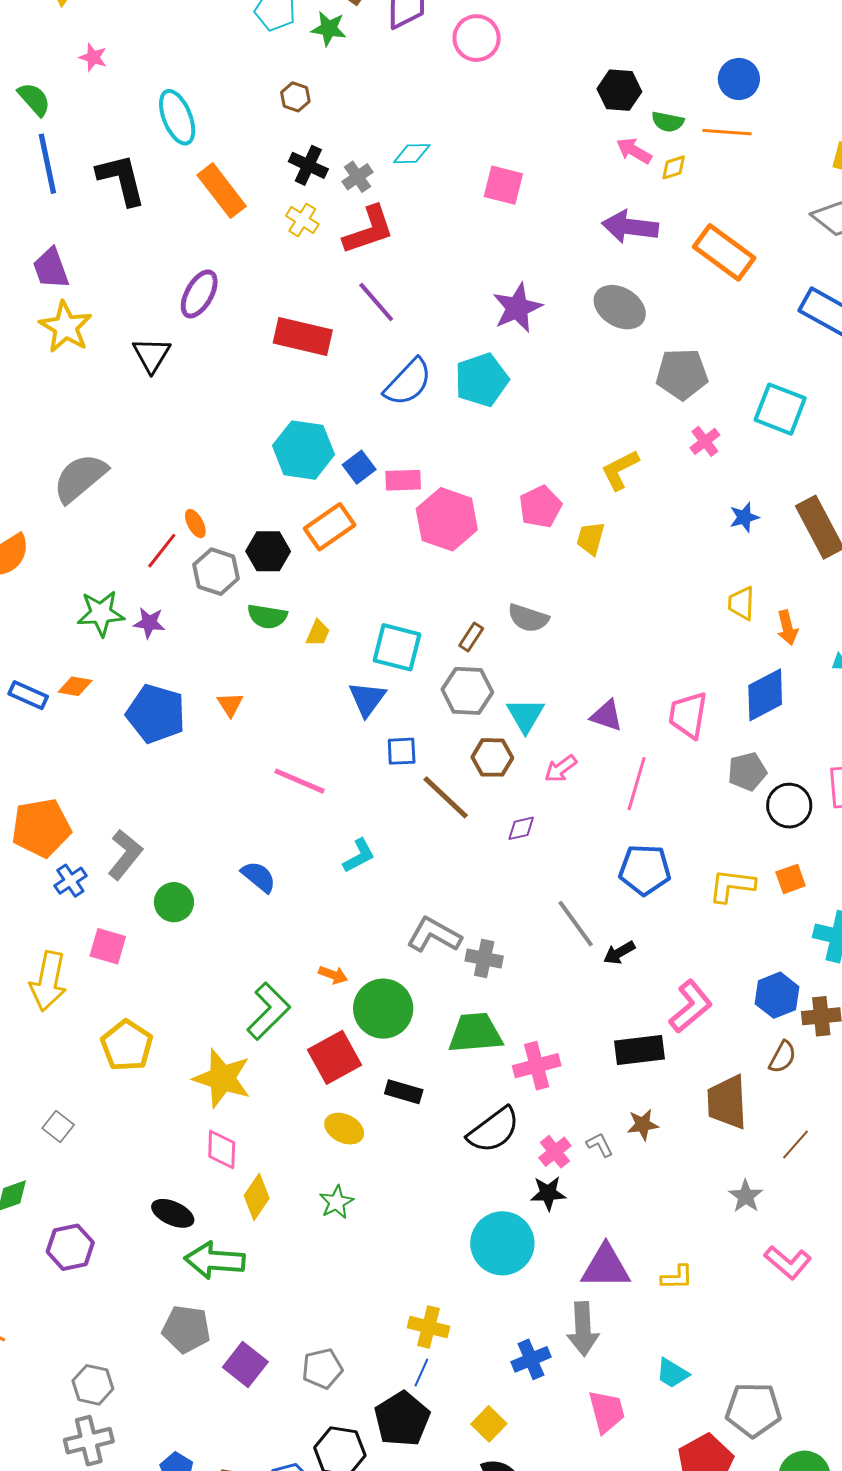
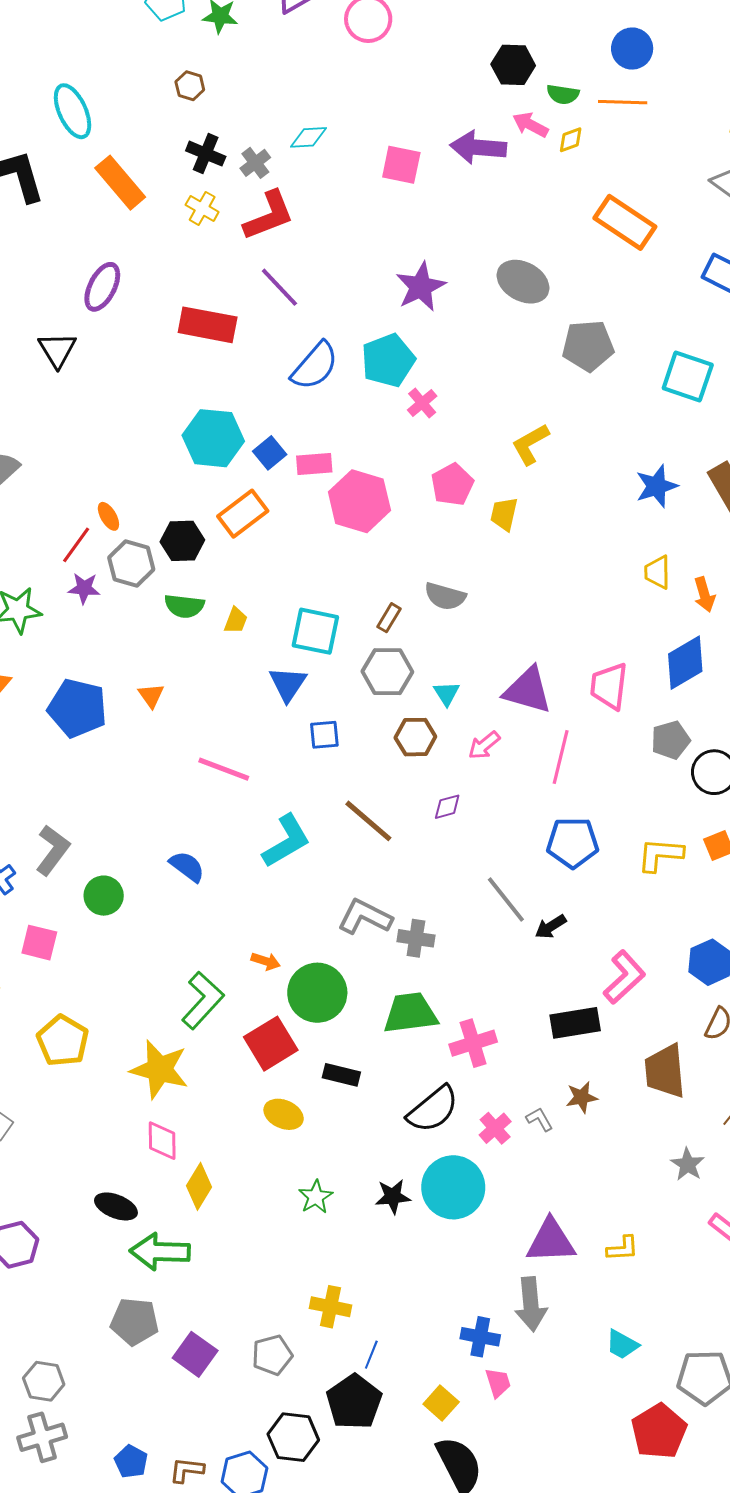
purple arrow: (630, 227) -> (478, 147), moved
pink cross: (705, 441) -> (422, 403), moved
blue star: (744, 517) -> (657, 486), size x1.4
purple star: (149, 623) -> (84, 588), moved
cyan triangle: (525, 715) -> (447, 693), size x0.7
purple triangle: (607, 716) -> (528, 690), size x1.5
brown line: (446, 797) -> (368, 821), moved
cyan L-shape: (359, 856) -> (286, 841), size x1.5
black star: (548, 1193) -> (393, 1197), moved
green star: (336, 1202) -> (316, 1197), moved
cyan circle: (502, 1243) -> (453, 1187), moved
yellow cross: (428, 1327) -> (330, 1307), moved
blue cross: (531, 1359) -> (480, 1337), turned 36
pink trapezoid: (607, 1411) -> (498, 1383), moved, size x0.7

